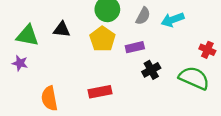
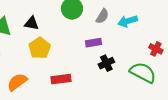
yellow pentagon: (102, 39) -> (40, 48), moved
orange semicircle: (49, 98) -> (17, 82), turned 60

